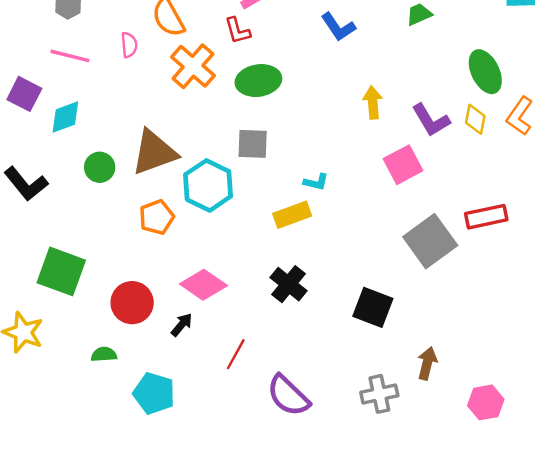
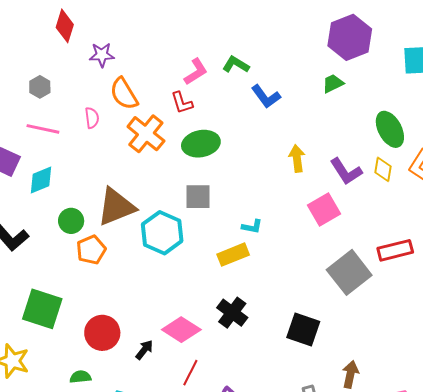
orange pentagon: (157, 217) -> (91, 250), moved
pink diamond: (203, 285) -> (181, 330), moved

